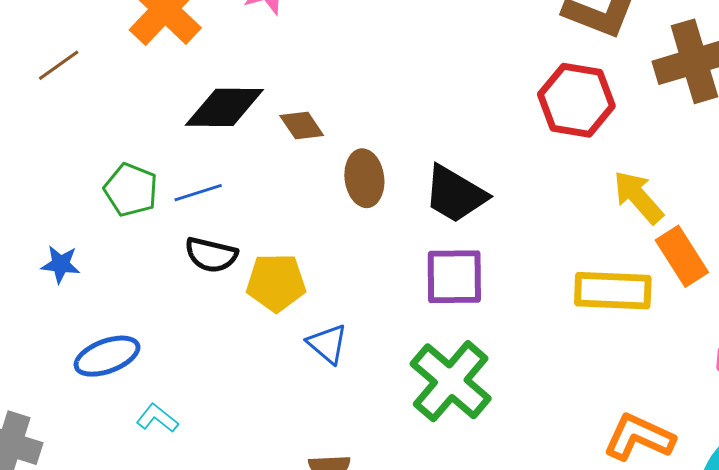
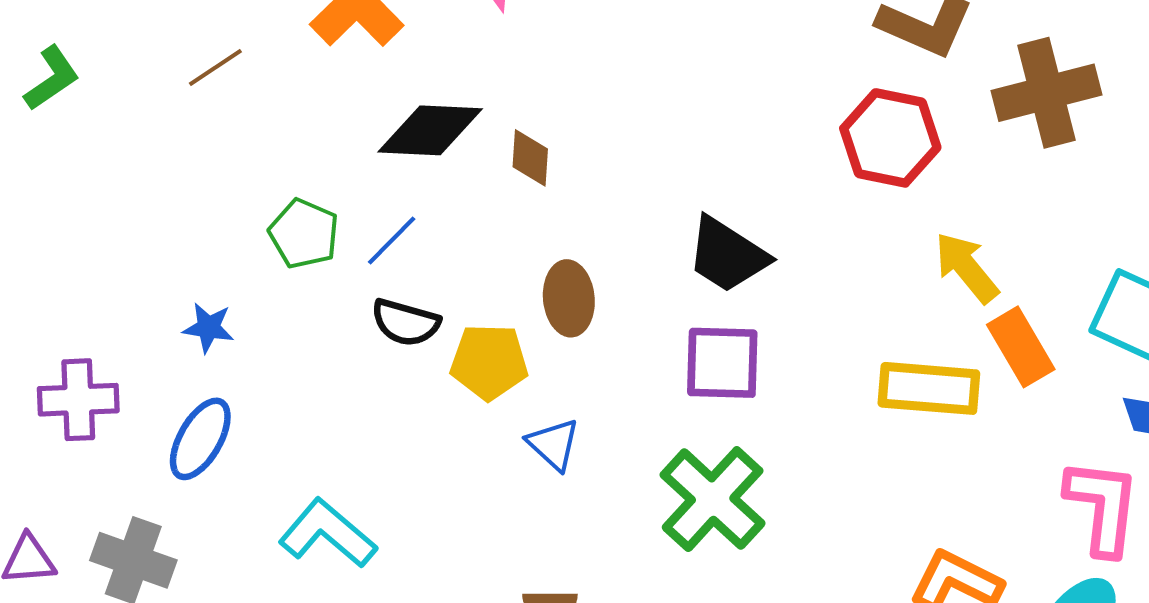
brown diamond: (302, 126) -> (530, 158), turned 36
brown ellipse: (364, 178) -> (569, 298), moved
blue line: (198, 193) -> (392, 241), turned -30
blue ellipse: (107, 356) -> (200, 439), moved, turned -42
cyan L-shape: (157, 418) -> (328, 533), size x1.8

